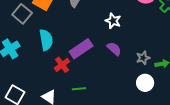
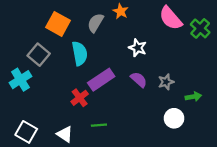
gray square: (22, 14) -> (39, 55), moved
cyan semicircle: (46, 40) -> (80, 53), moved
gray star: (143, 58) -> (166, 82), moved

